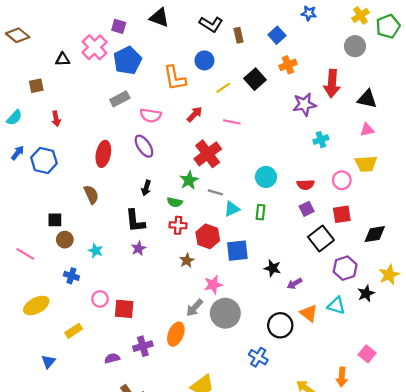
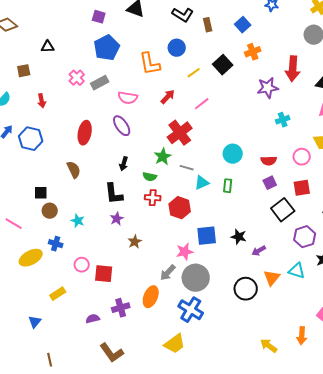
pink cross: (95, 47) -> (77, 78), moved, size x0.7
pink line: (232, 122) -> (202, 104), turned -49
blue square: (237, 251) -> (207, 236), moved
brown star: (187, 260) -> (135, 242), moved
yellow ellipse: (36, 306) -> (31, 258), moved
orange triangle: (309, 313) -> (272, 278), turned 30
blue cross: (258, 357) -> (191, 310), moved, size x1.4

